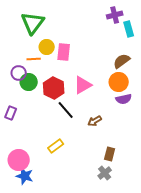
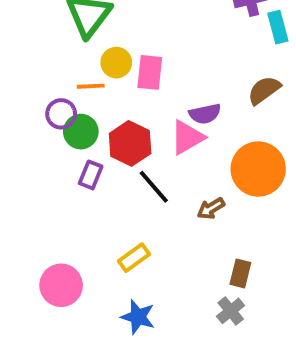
orange circle: (119, 82) -> (258, 169), moved, size x1.4
purple semicircle: (124, 99) -> (205, 114), moved
purple rectangle: (11, 113) -> (91, 175), moved
blue star: (25, 176) -> (138, 317), moved

